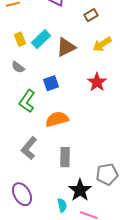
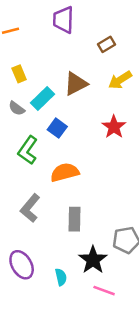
cyan rectangle: (41, 39) -> (42, 99), moved
blue square: (51, 83) -> (57, 128), turned -35
cyan semicircle: (62, 205) -> (61, 277), moved

